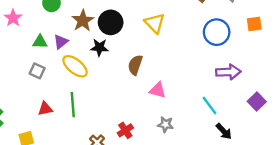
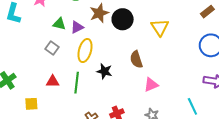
black star: (99, 47) -> (104, 71), moved
brown semicircle: (135, 65) -> (136, 59), turned -48
yellow ellipse: (75, 66) -> (85, 51), turned 55
pink triangle: (158, 90) -> (151, 85), turned -49

